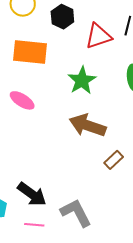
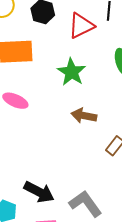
brown arrow: (88, 125) -> (84, 116), size x0.7

